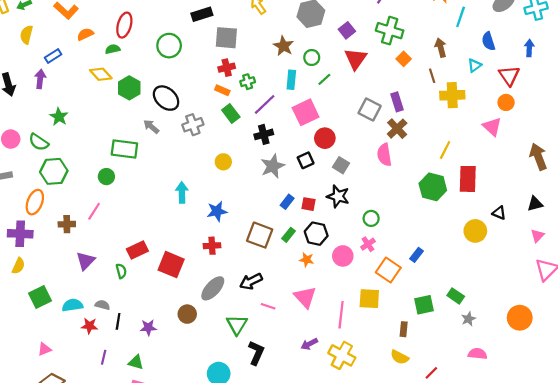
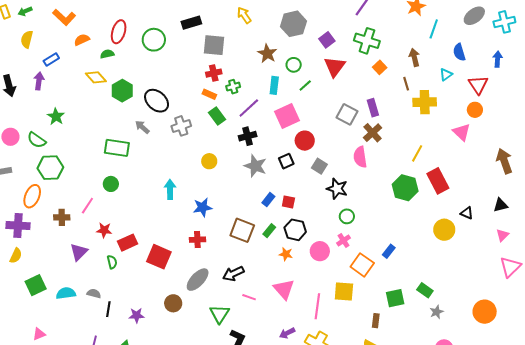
green circle: (169, 46) -> (154, 40), moved
gray star: (273, 166) -> (255, 166), turned -30
green circle: (106, 177) -> (111, 184), moved
red rectangle: (468, 179) -> (438, 181), turned -30
black star: (338, 196) -> (337, 189), moved
red star: (89, 326) -> (104, 230), moved

